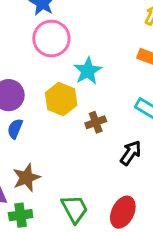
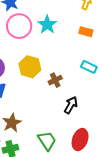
cyan star: (88, 71) -> (47, 25), moved
black arrow: (131, 153) -> (71, 105), moved

